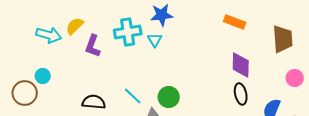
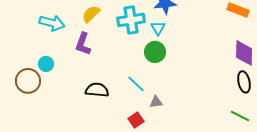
yellow semicircle: (75, 26) -> (91, 14), moved
purple L-shape: (93, 46) -> (83, 44), moved
green circle: (169, 97) -> (155, 52), moved

